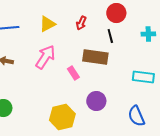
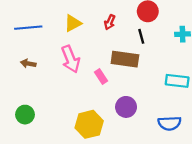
pink arrow: (45, 57) -> (71, 59), turned 125
blue semicircle: (136, 116) -> (169, 123), turned -70

